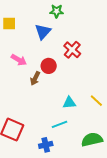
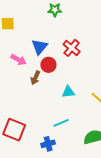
blue triangle: (43, 32) -> (40, 47), moved
cyan triangle: (69, 103) -> (68, 92), moved

